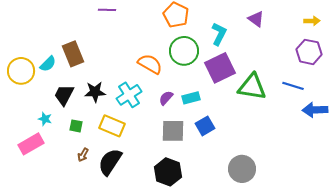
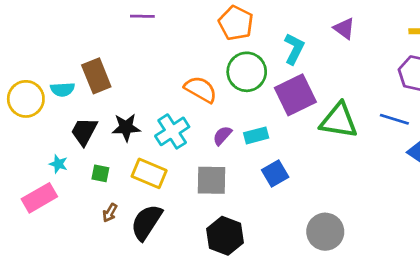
cyan semicircle: (48, 64) -> (62, 89), turned 42
gray square: (173, 131) -> (211, 180), moved

